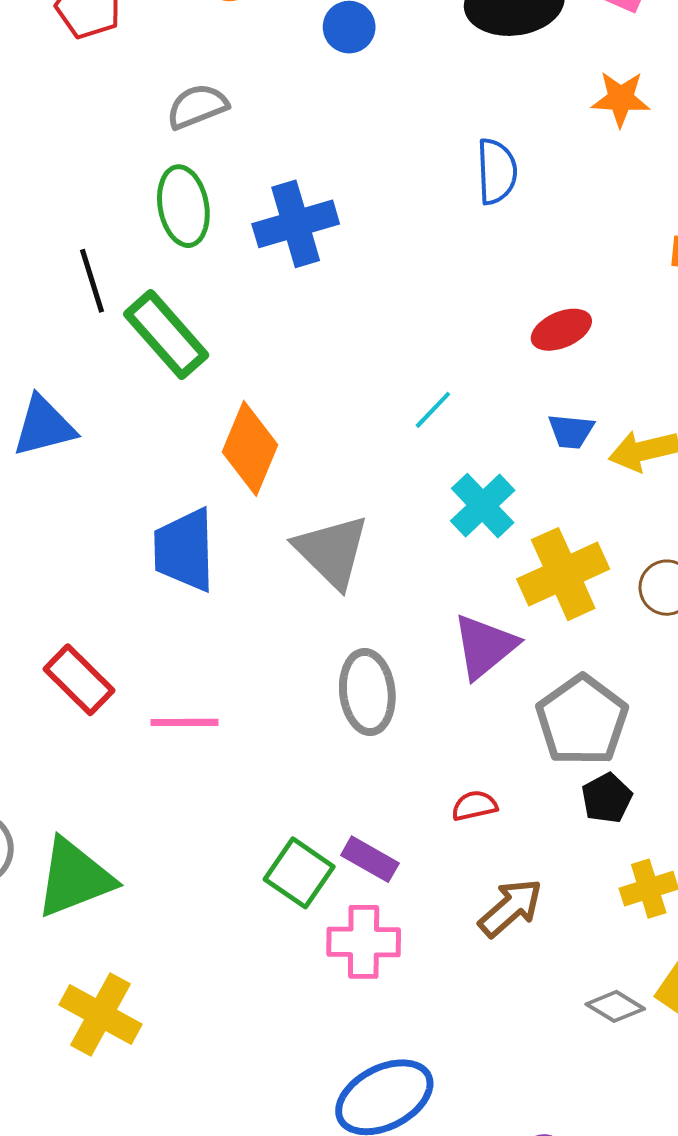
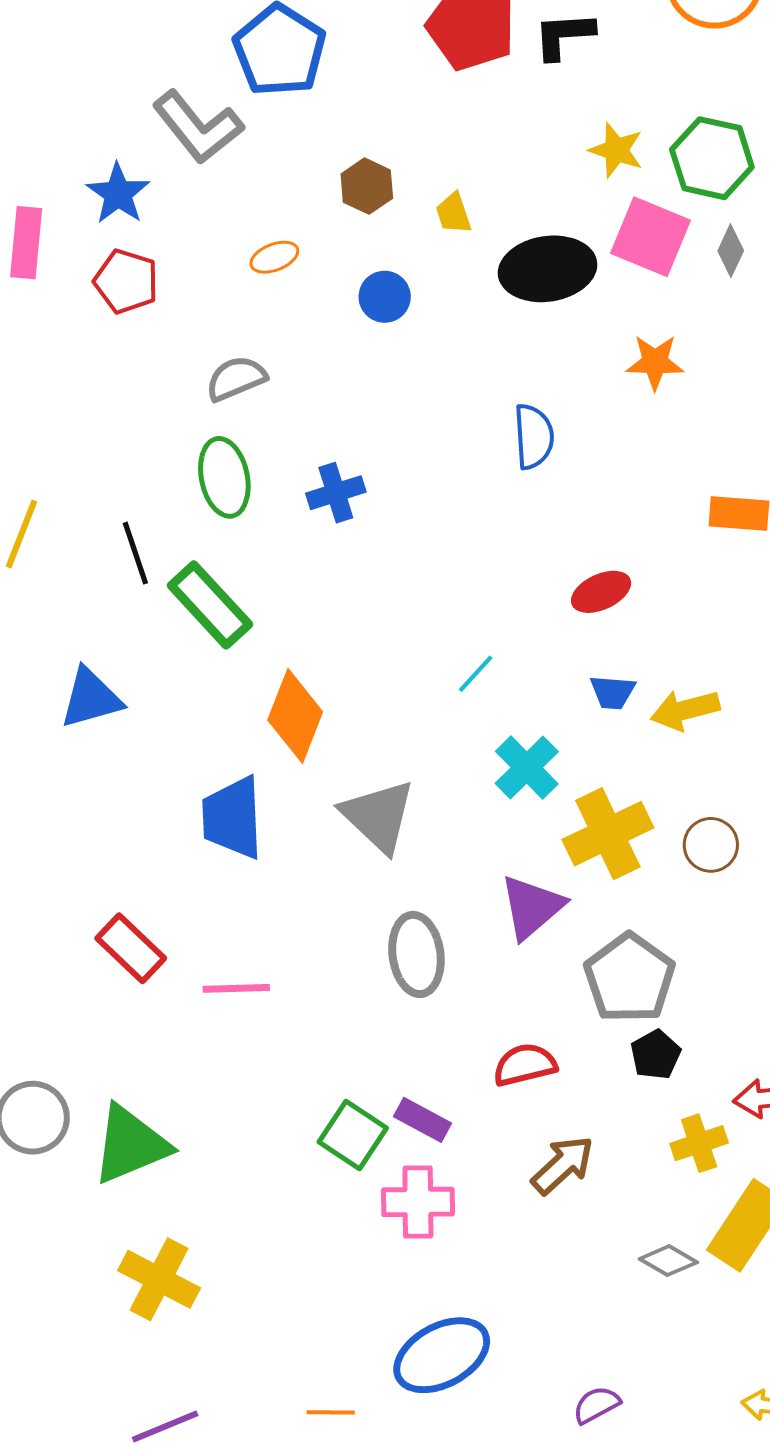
blue cross: (296, 224) -> (336, 493), size x0.7
red semicircle: (474, 806) -> (525, 1065), size x1.4

